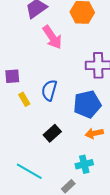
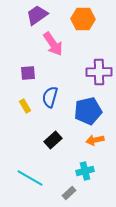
purple square: (12, 76) -> (28, 73), moved

